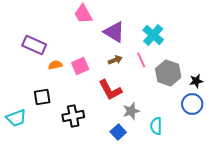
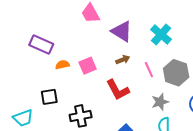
pink line: (141, 60) -> (149, 70), moved
gray star: (131, 111) -> (160, 102), moved

